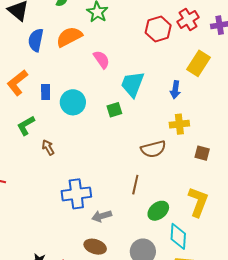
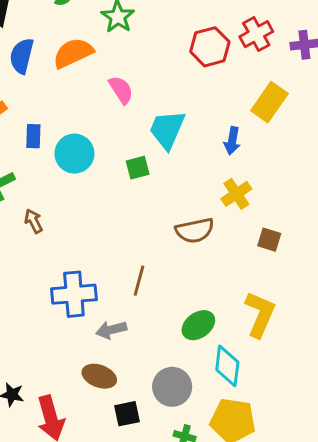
yellow cross: (179, 124) -> (236, 194), turned -30
brown line: (135, 185) -> (139, 281), moved

